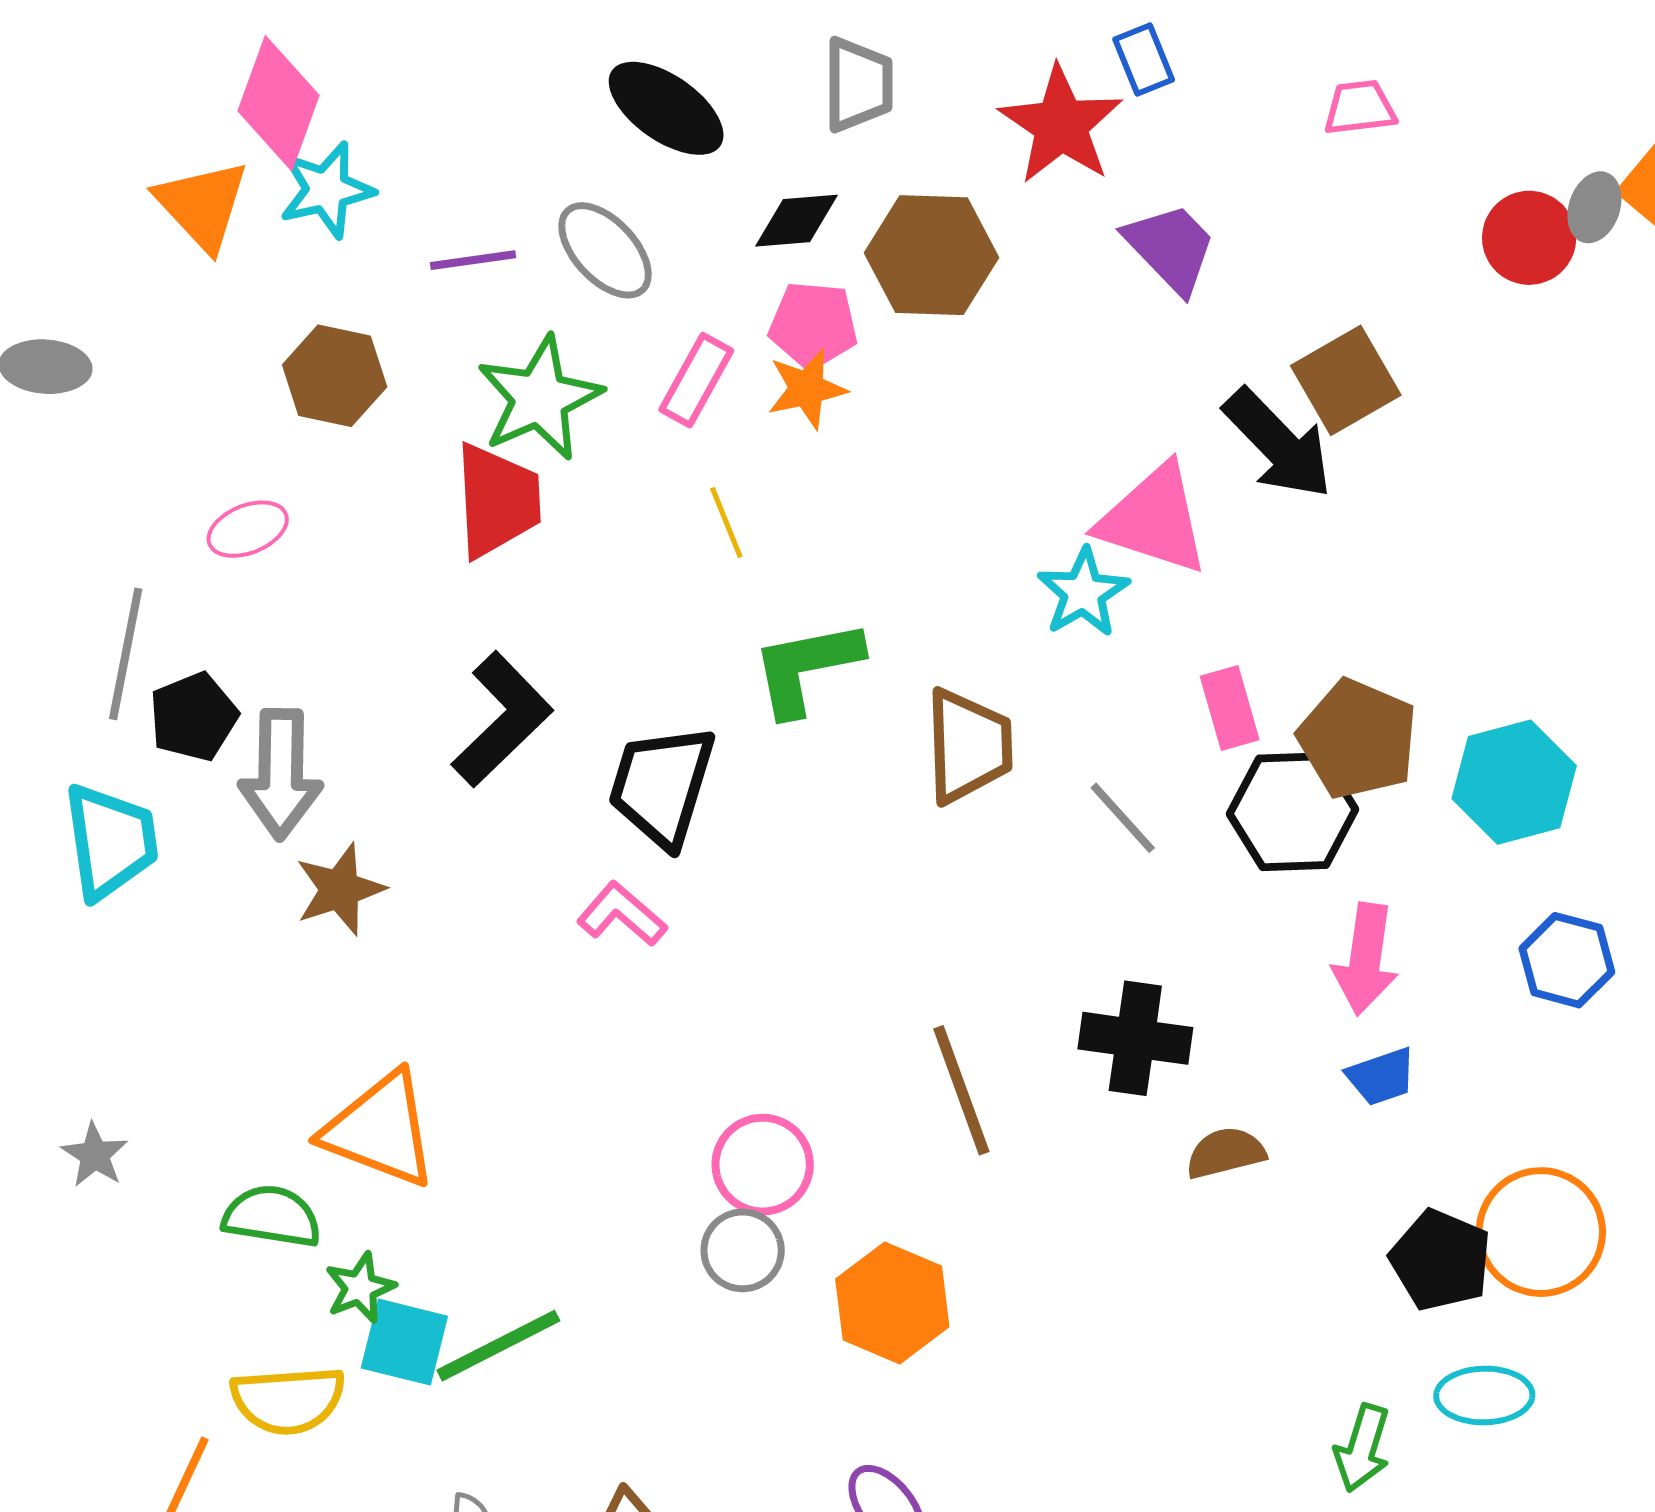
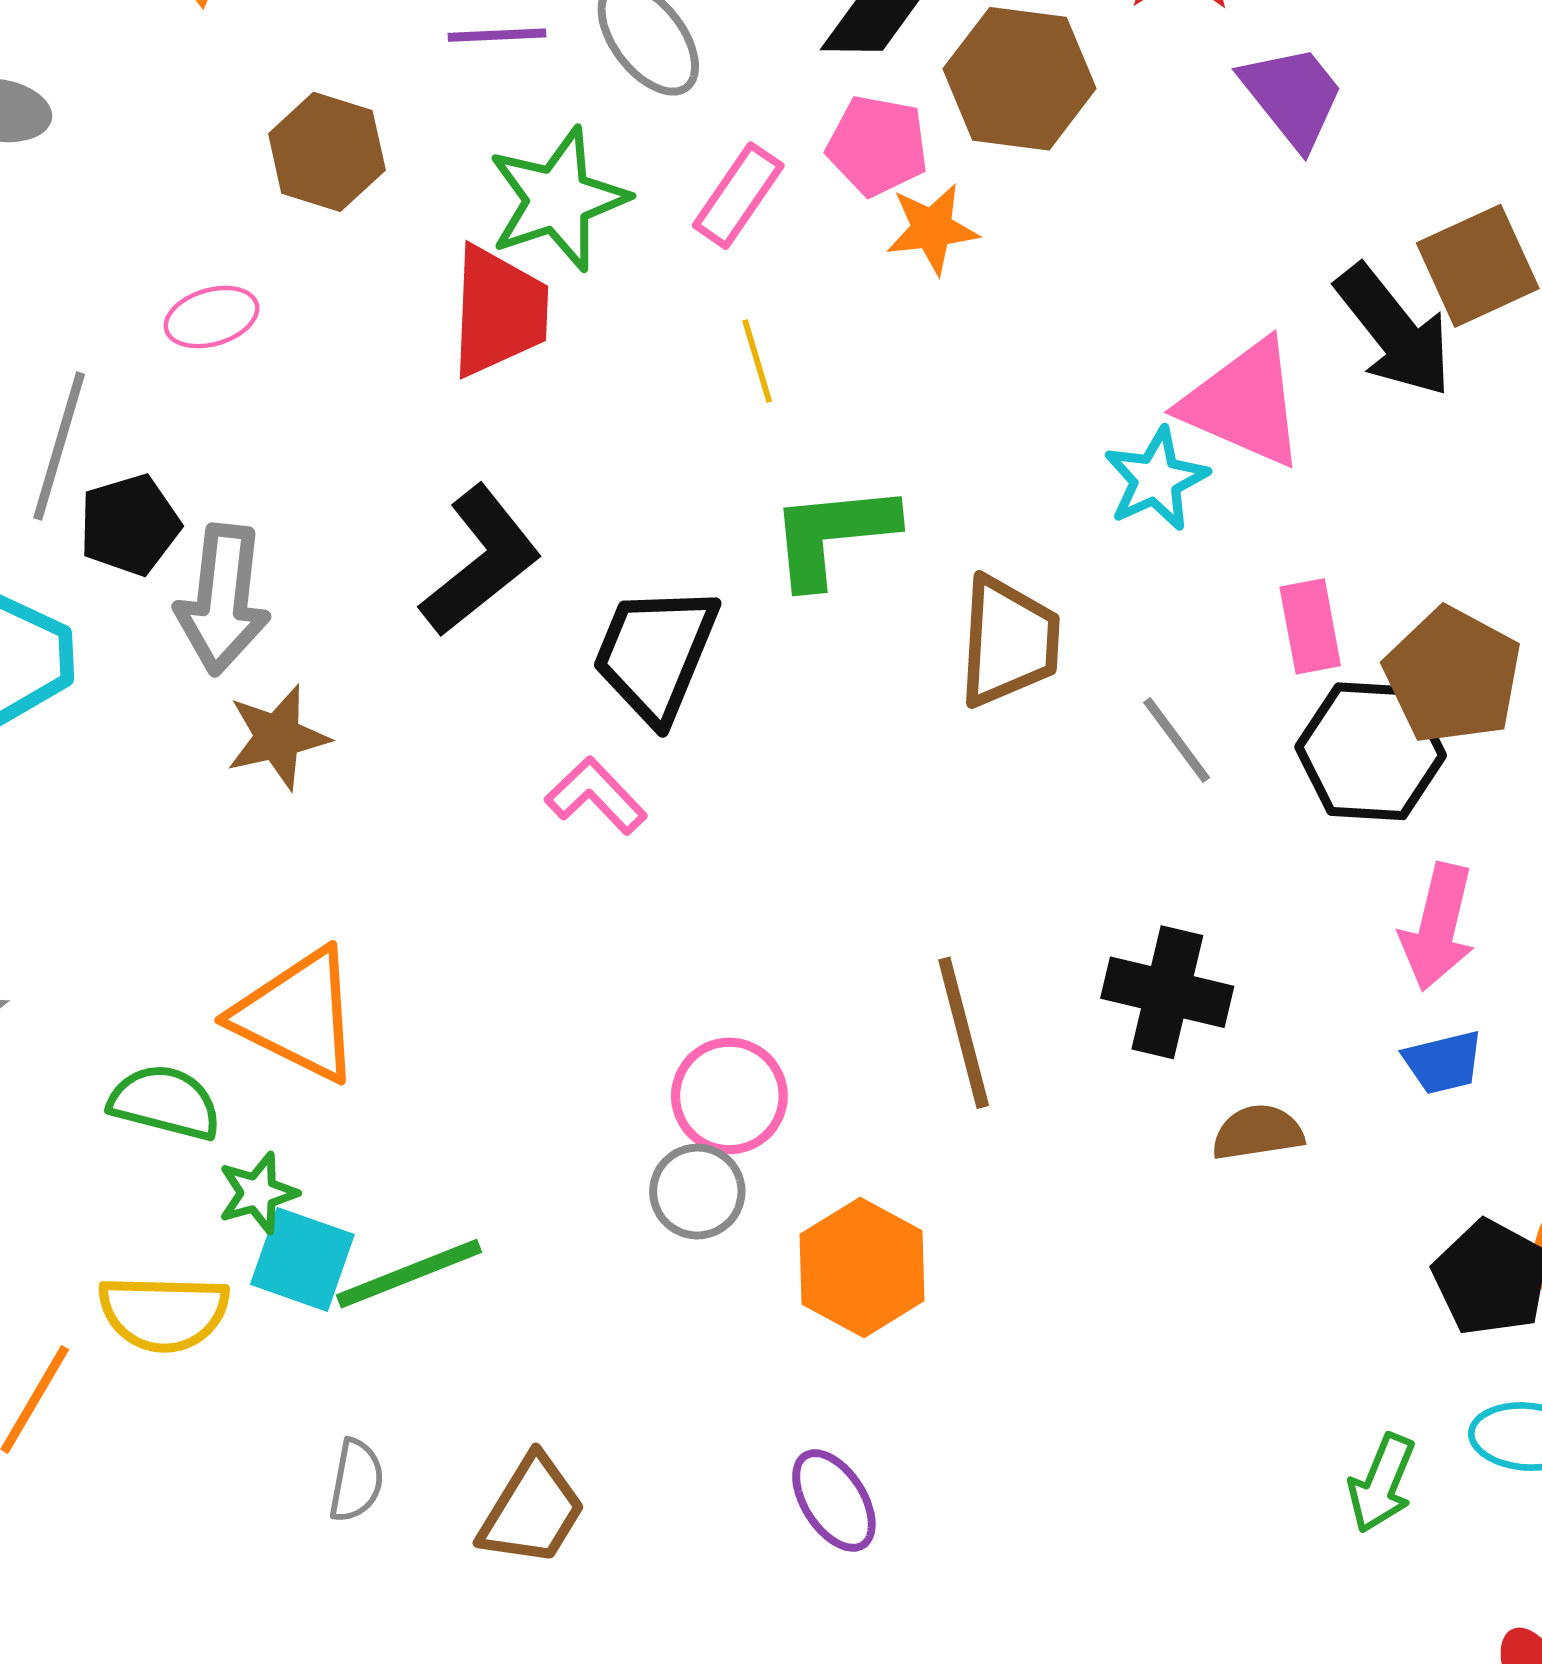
orange star: (807, 389) -> (932, 229), moved

